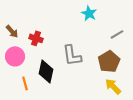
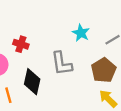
cyan star: (89, 13) -> (81, 33), moved

